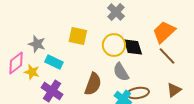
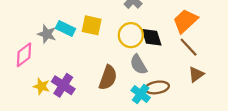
cyan rectangle: (54, 62) -> (65, 29), moved
yellow star: (32, 72) -> (41, 86), moved
brown triangle: (174, 90) -> (196, 74), moved

